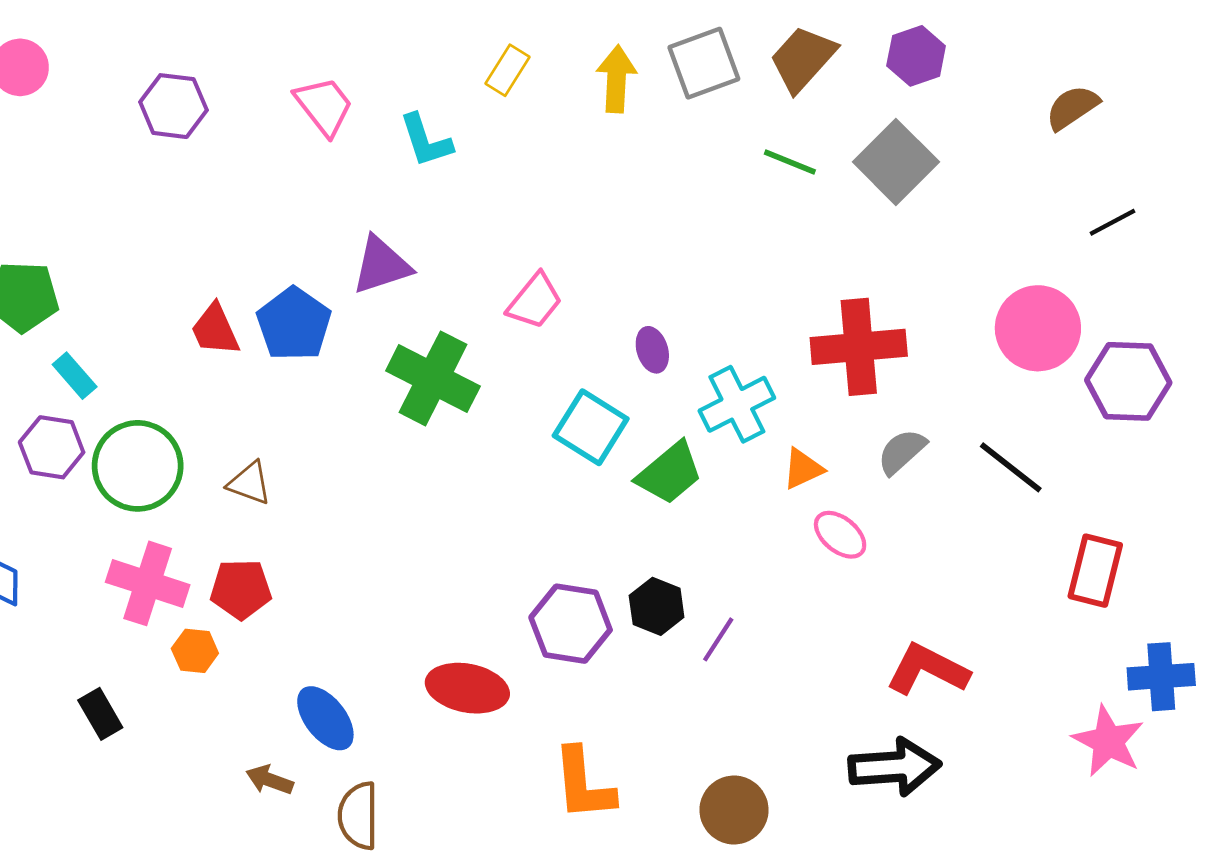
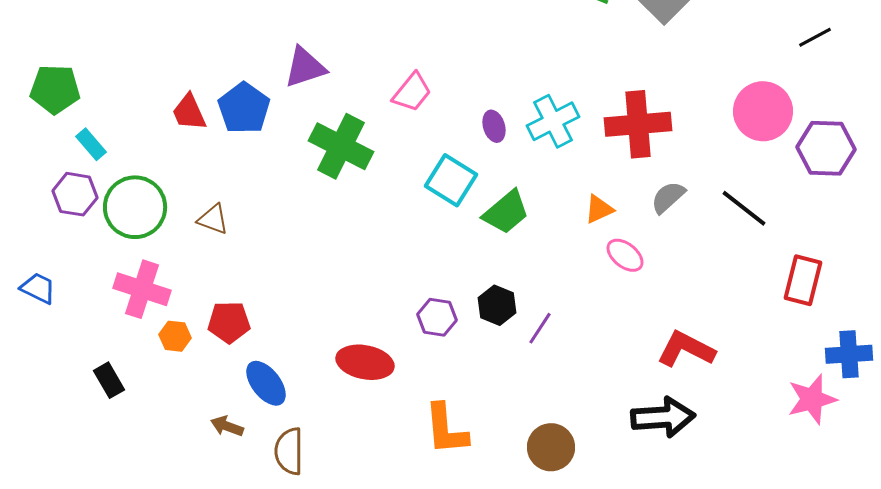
cyan cross: (737, 404) -> (553, 121), moved
red pentagon: (241, 589) -> (229, 322), moved
purple hexagon: (571, 624) -> (437, 317), size x0.7
pink star: (1108, 741) -> (812, 399), turned 30

